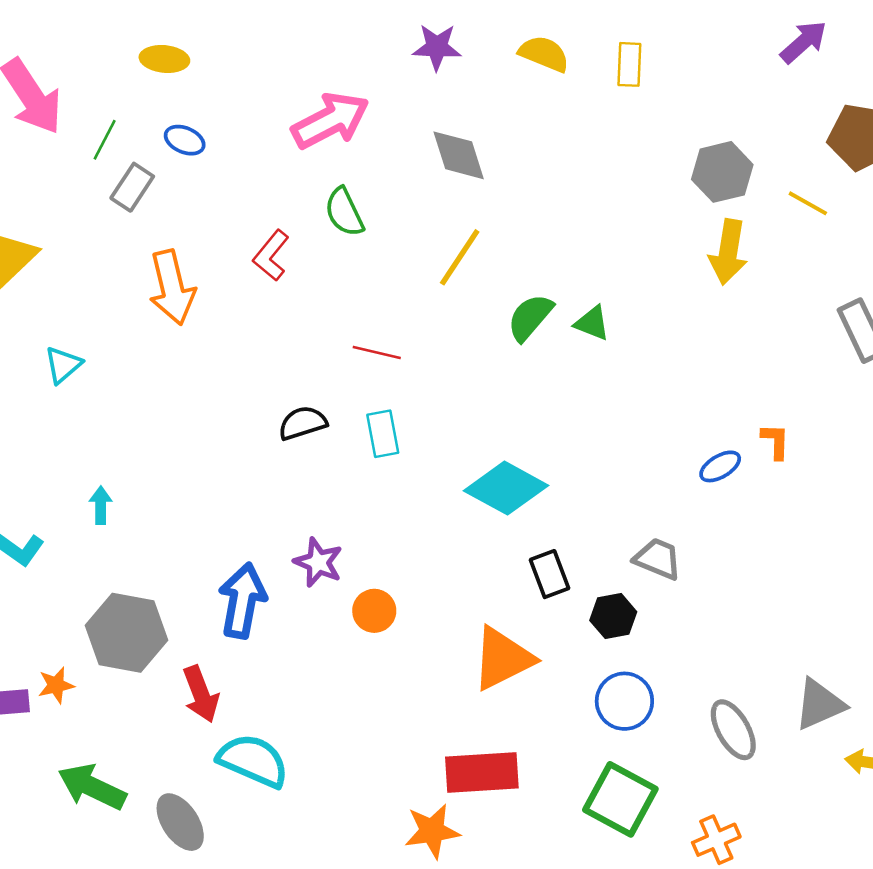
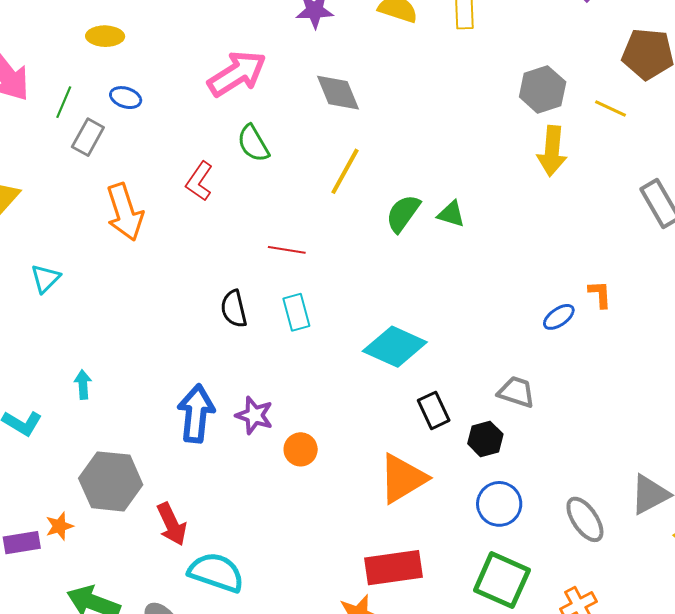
black semicircle: (303, 423) -> (234, 309), turned -81
blue arrow: (242, 601) -> (196, 414), moved

